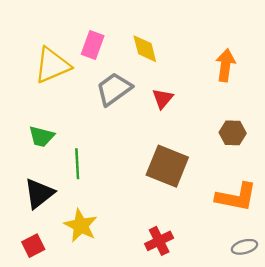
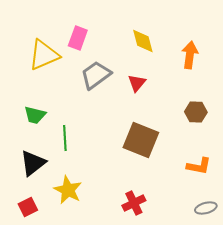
yellow diamond: (145, 49) -> (143, 41), moved
orange L-shape: (236, 197) -> (199, 166), size x0.7

